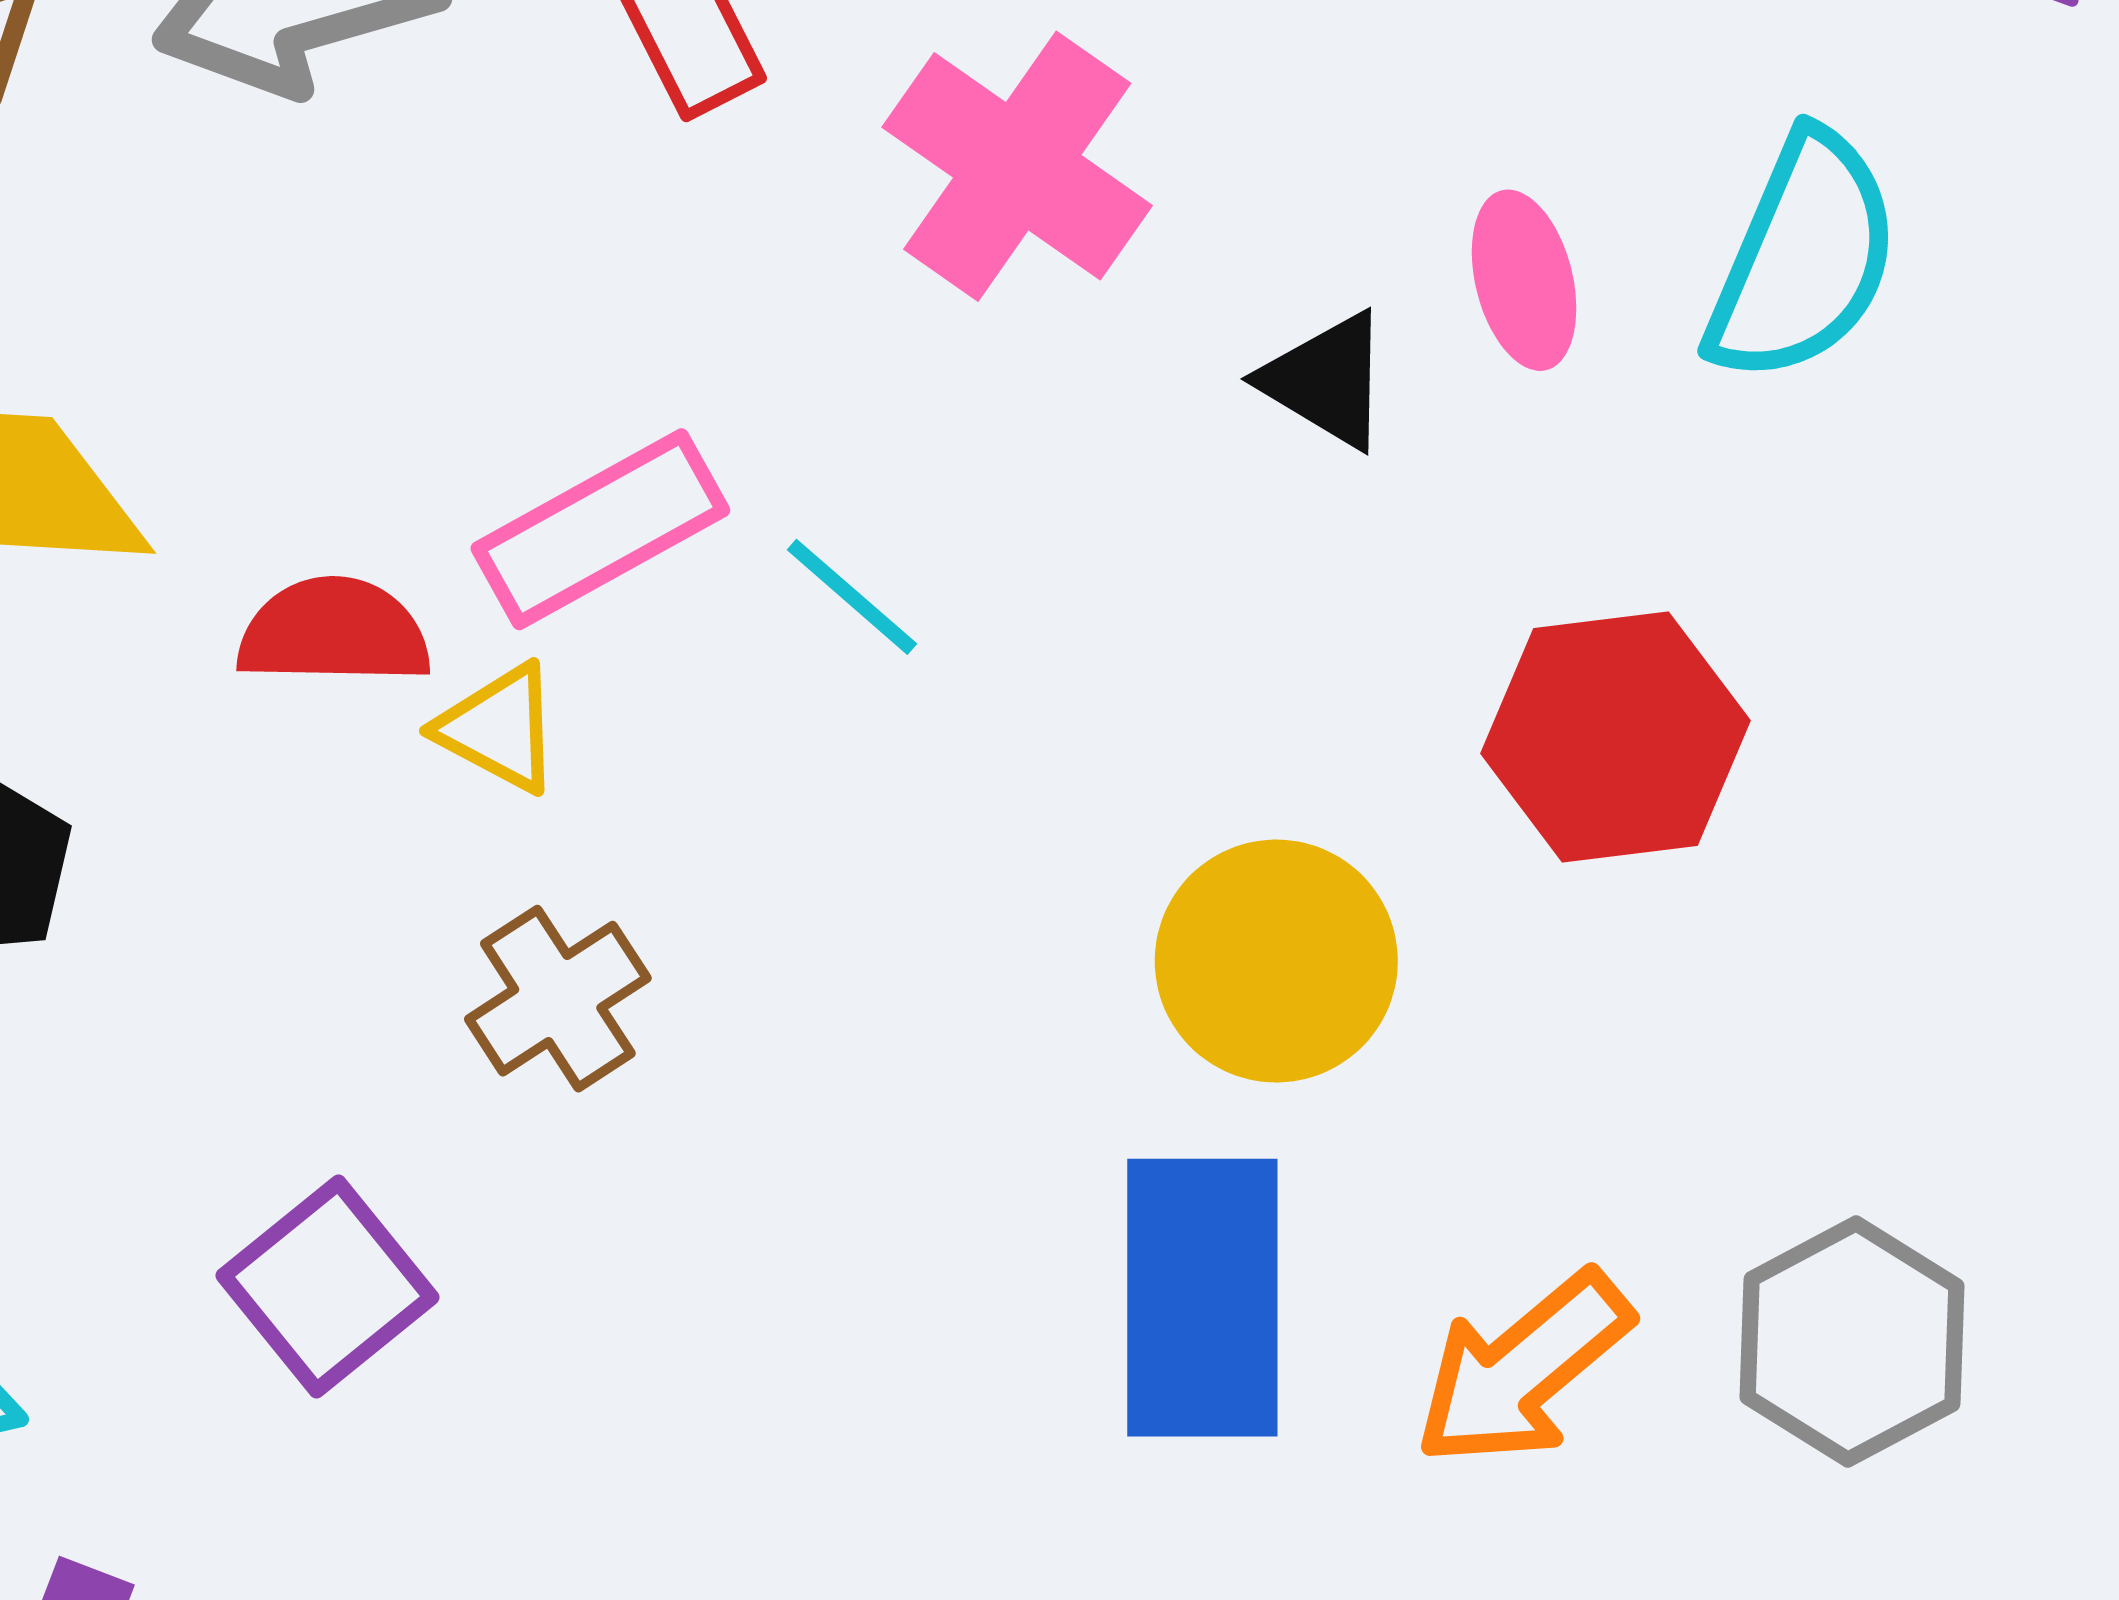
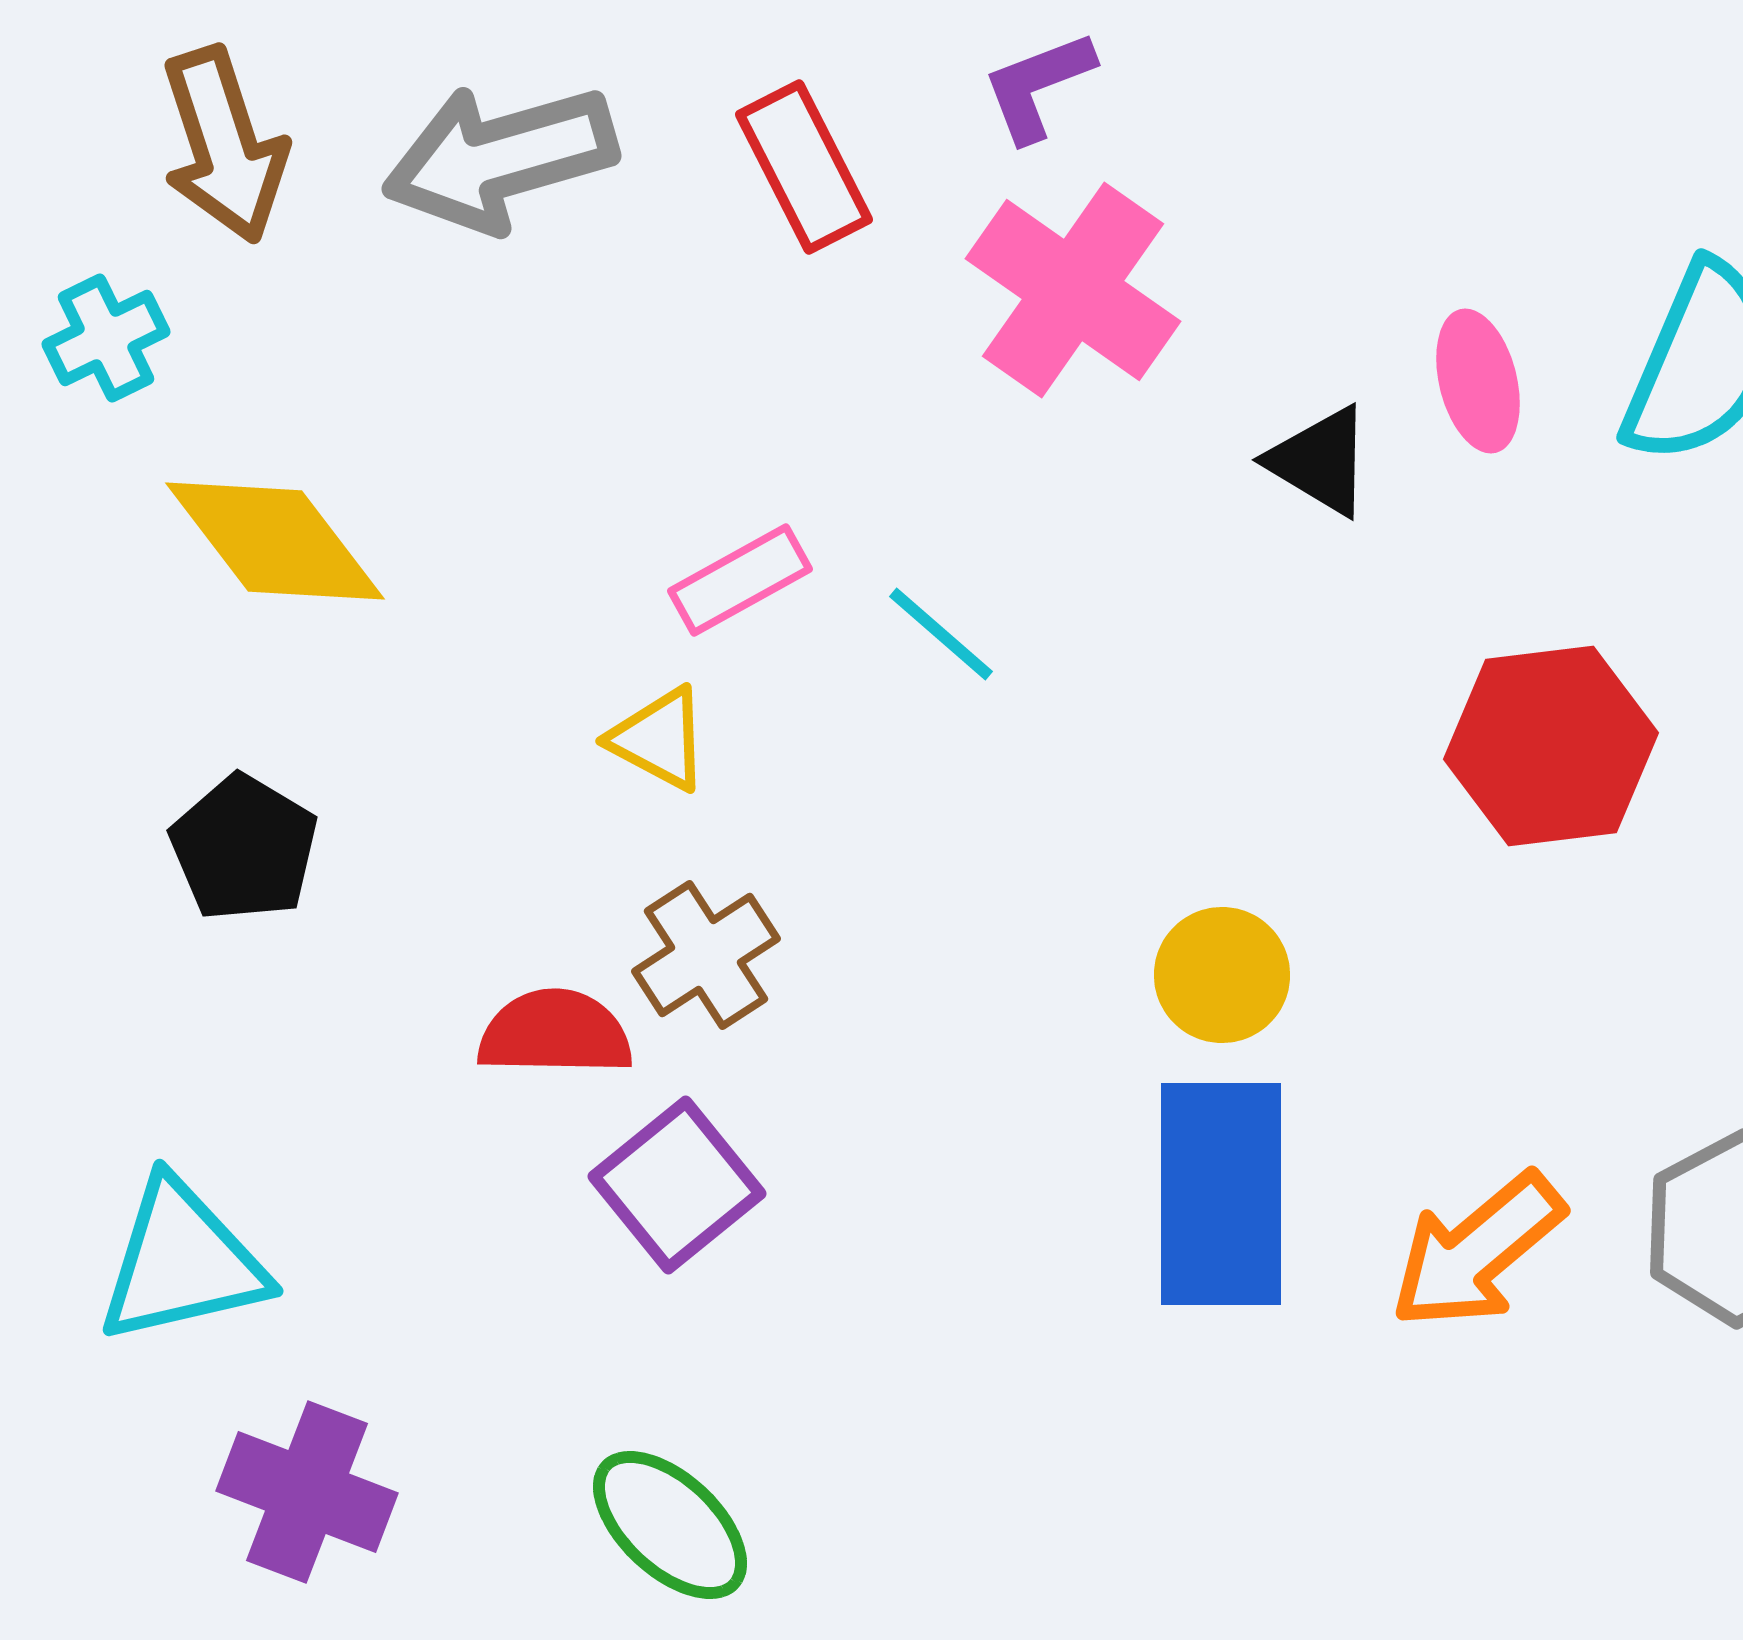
pink rectangle: (600, 529) -> (740, 580), size x0.7
red semicircle: (334, 632) -> (555, 1033), moved
yellow circle: (1276, 961) -> (1222, 975), moved, size x0.7
purple square: (328, 1286) -> (677, 1185), moved

